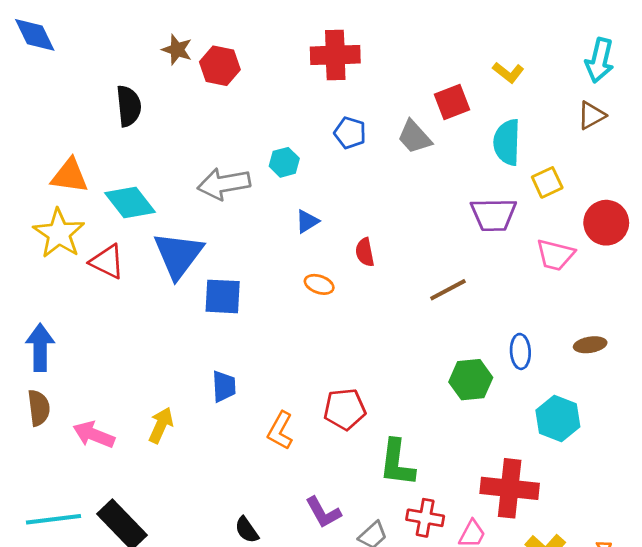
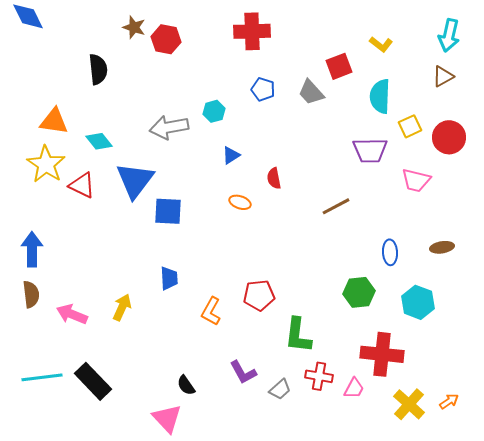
cyan diamond: (130, 203) -> (99, 141), size x0.7
red circle: (606, 223) -> (449, 137), moved
green hexagon: (471, 380) -> (359, 292), moved

